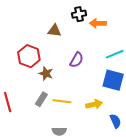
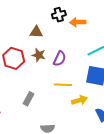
brown star: (46, 74) -> (39, 55), moved
yellow line: (62, 101) -> (63, 85), moved

